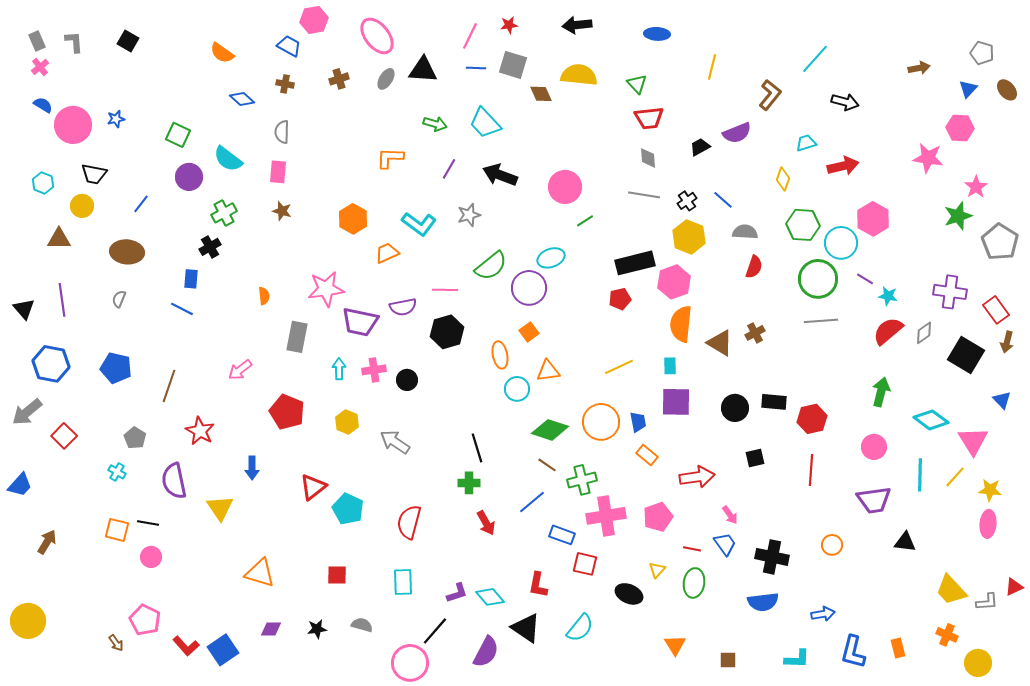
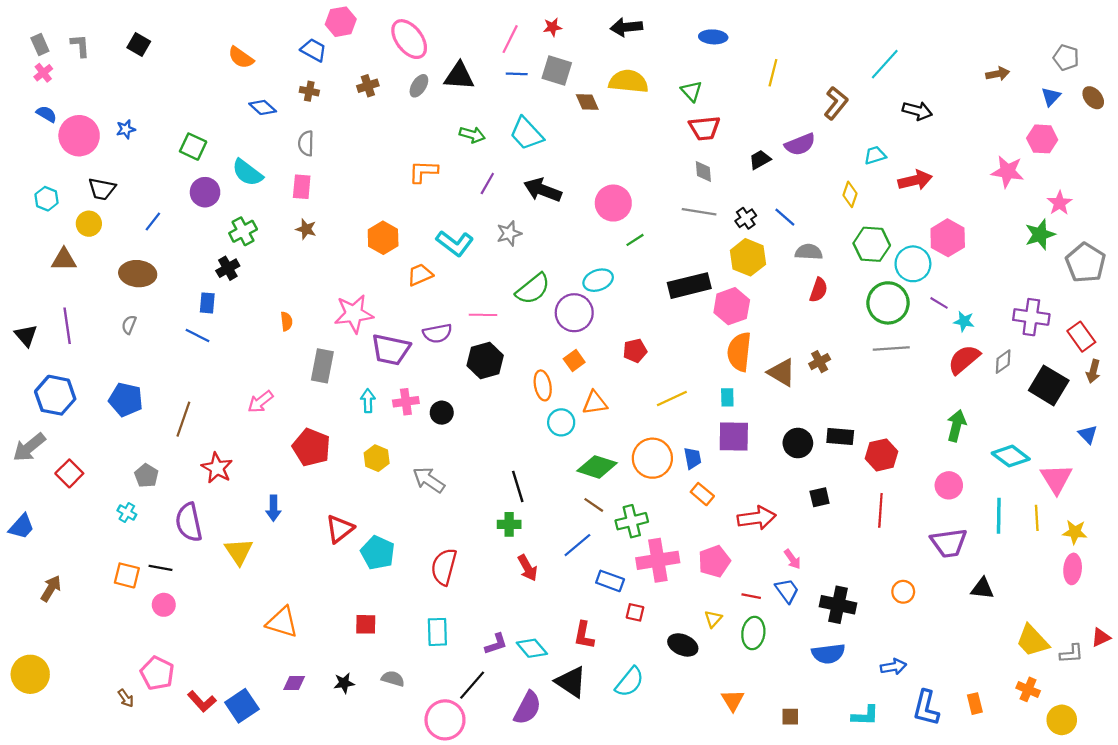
red pentagon: (620, 299) -> (635, 351), moved
yellow line: (955, 477) -> (1037, 518), turned -45
red square: (585, 564) -> (635, 612), size x0.7

